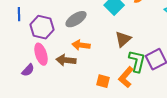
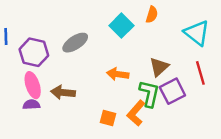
brown triangle: (123, 39) -> (159, 67), moved
orange arrow: (81, 45) -> (118, 74), moved
purple semicircle: (28, 70) -> (31, 105), moved, turned -136

